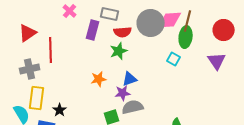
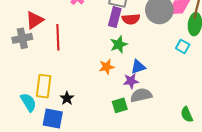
purple rectangle: (93, 30) -> (115, 17), moved
green star: (119, 51) -> (119, 44), moved
gray cross: (30, 69) -> (22, 38), moved

